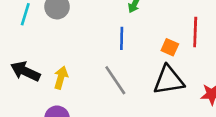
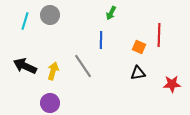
gray line: (115, 80) -> (83, 66), moved
black triangle: (169, 80) -> (138, 73), size x0.6

